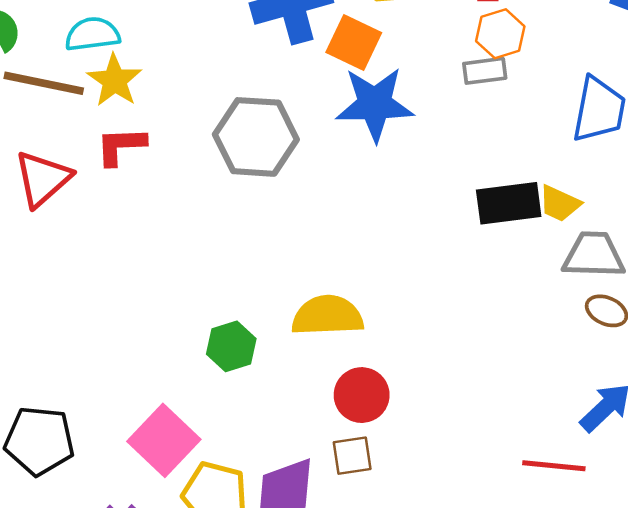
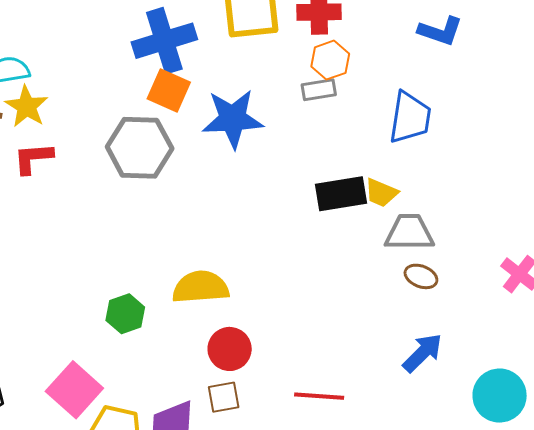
orange square: (354, 43) -> (169, 91), moved
red line: (554, 466) -> (319, 396), moved

